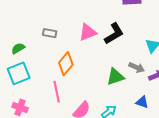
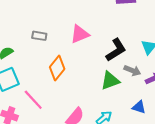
black L-shape: (114, 34) -> (116, 50), moved
pink line: (57, 92) -> (33, 100), moved, turned -30

